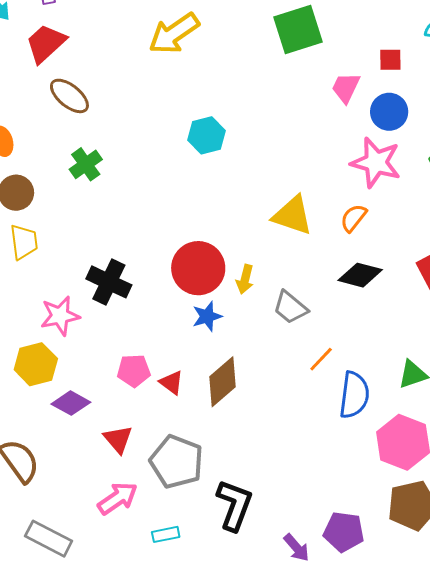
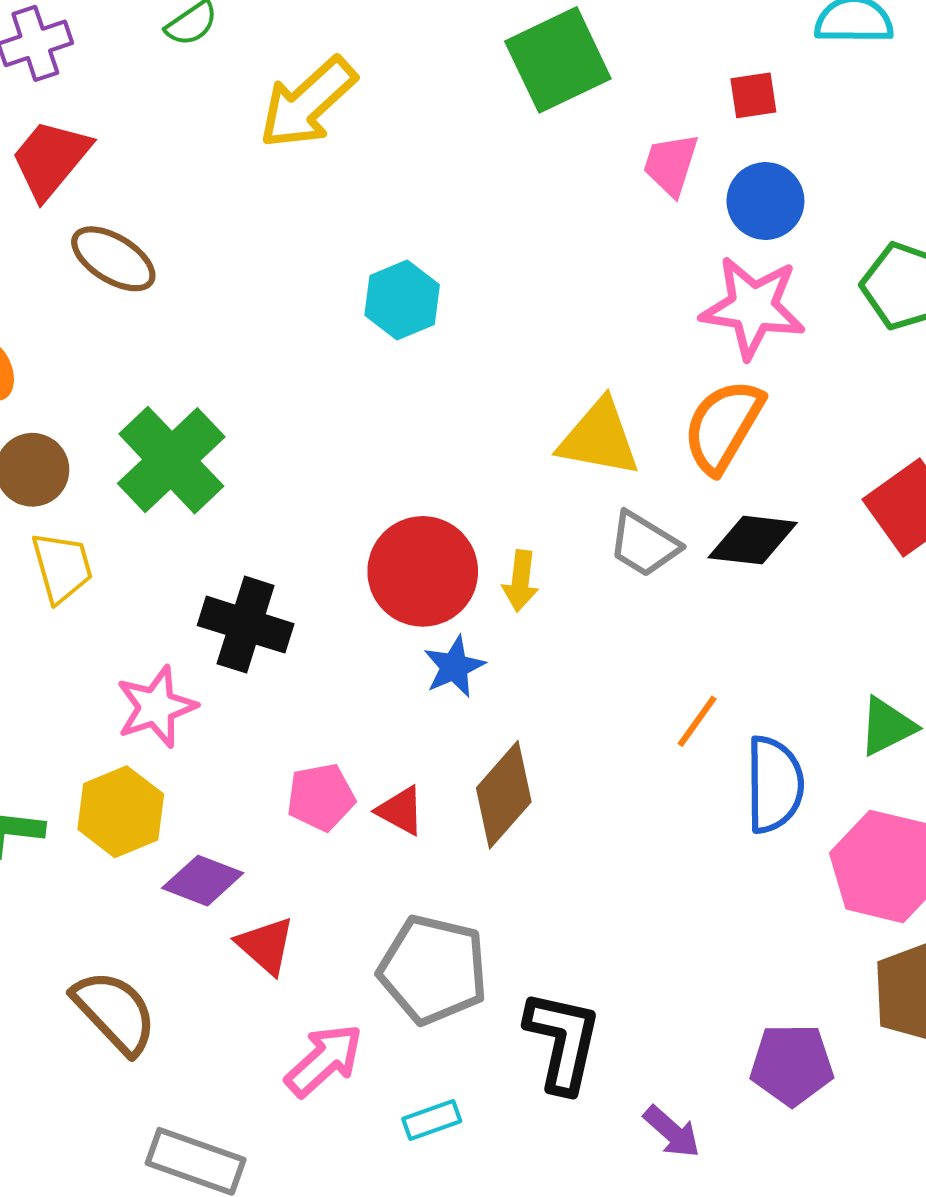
green cross: (86, 164) -> (171, 460), moved, size x1.6
orange semicircle: (354, 218) -> (723, 426), size x1.6
gray trapezoid: (290, 307) -> (644, 544), moved
red triangle: (118, 439) -> (266, 945), moved
purple arrow: (296, 548) -> (672, 1132), moved

